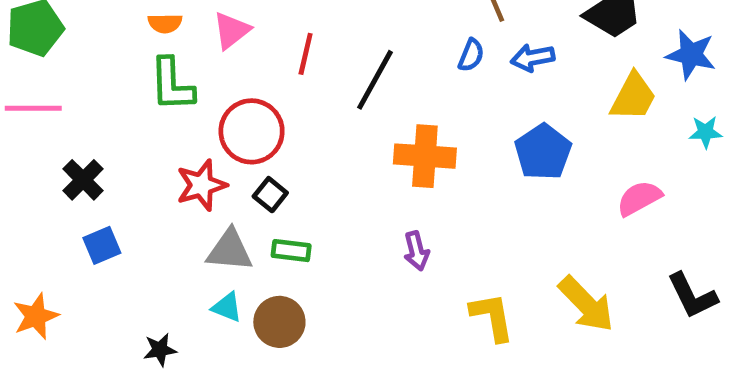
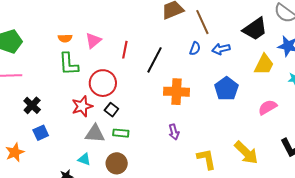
cyan triangle: (227, 307) -> (84, 159), moved
orange star: (36, 316) -> (15, 152), moved

